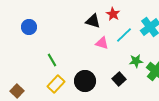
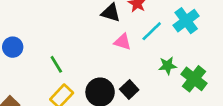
blue circle: (29, 27) -> (13, 47), moved
black square: (119, 79) -> (129, 89), moved

